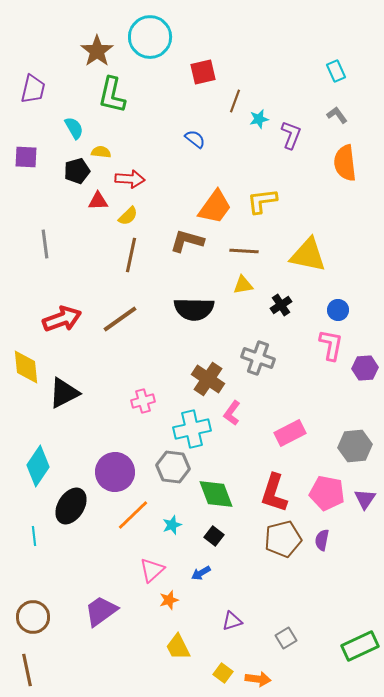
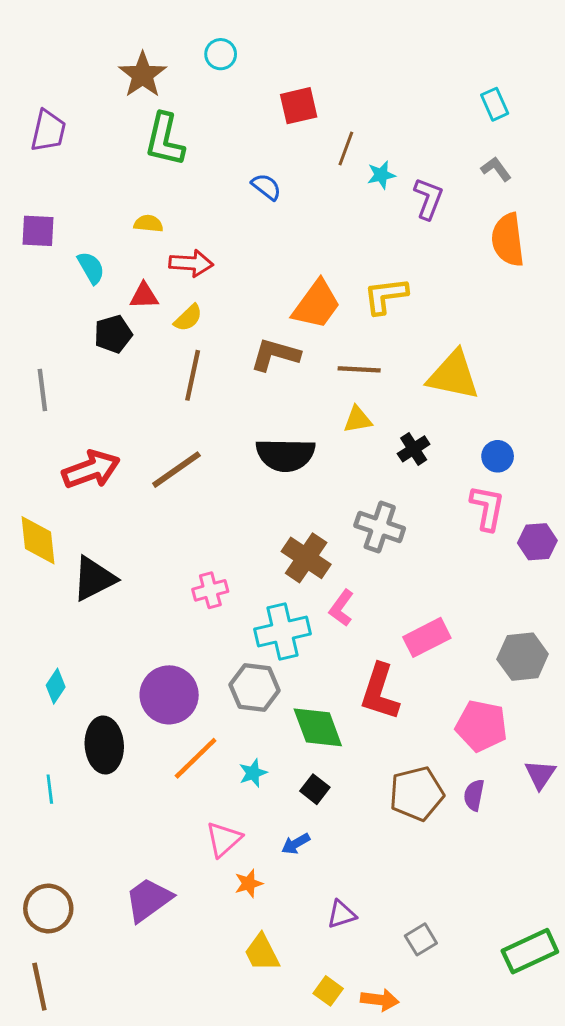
cyan circle: (150, 37) -> (221, 54), size x0.5
cyan semicircle: (74, 128) -> (91, 268), moved
blue semicircle: (195, 139) -> (266, 187), moved
black pentagon: (77, 171) -> (113, 334), moved
gray line: (45, 244) -> (42, 390), moved
cyan diamond: (38, 466) -> (56, 686), size x0.6
red L-shape: (274, 493) -> (380, 692), moved
purple triangle: (365, 499) -> (540, 774), moved
black ellipse: (71, 506) -> (104, 745), turned -36

